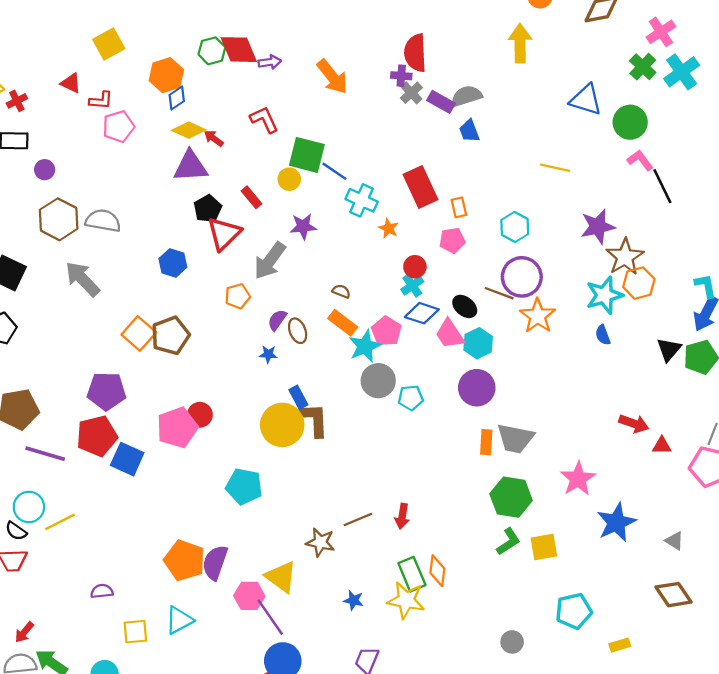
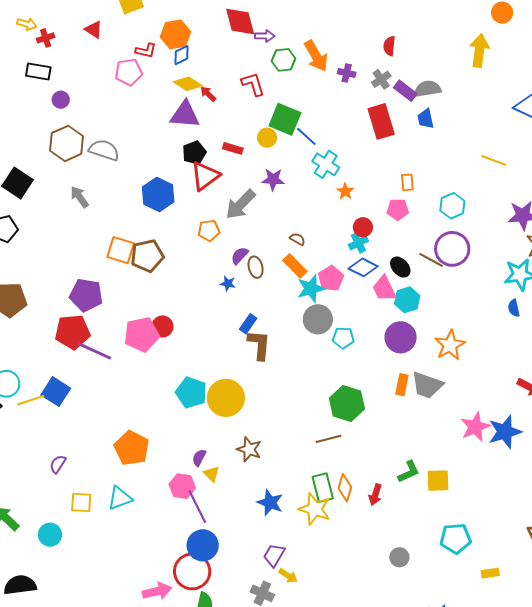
green hexagon: (212, 51) -> (284, 60), moved
red semicircle: (415, 53) -> (389, 46), size x0.6
purple cross: (401, 76) -> (347, 73), moved
red L-shape: (101, 100) -> (146, 51), moved
red rectangle: (421, 187) -> (381, 121), moved
red rectangle: (252, 197) -> (233, 148), turned -42
blue hexagon: (173, 263) -> (158, 194), size x1.4
gray arrow: (82, 279) -> (79, 197), size x0.7
orange star: (538, 316) -> (450, 345), moved
orange square: (139, 334) -> (121, 250), turned -32
blue rectangle: (298, 397) -> (248, 324), turned 54
yellow circle: (282, 425) -> (226, 398), moved
purple line: (45, 454) -> (95, 351), moved
blue square: (127, 459) -> (56, 392), moved
green hexagon: (511, 497) -> (347, 404), moved
red arrow: (402, 516) -> (375, 495), moved
brown line: (358, 520) -> (328, 439), moved
blue star: (616, 523) -> (505, 432), moved
purple semicircle: (215, 562) -> (199, 458), moved, size x0.6
yellow triangle: (281, 577) -> (212, 474), size x0.6
purple semicircle: (102, 591) -> (58, 464), turned -60
blue star: (354, 600) -> (270, 503), size x1.5

